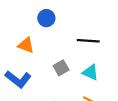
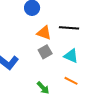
orange triangle: (26, 45) -> (44, 33), moved

